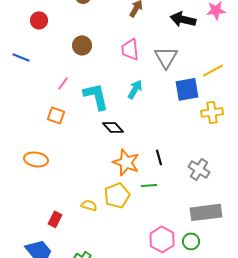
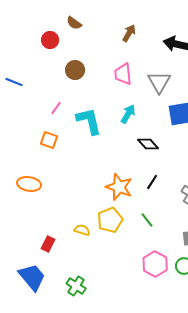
red circle: (39, 20) -> (50, 40), moved
black diamond: (113, 127) -> (148, 144), moved
black line: (159, 157) -> (152, 182), turned 49
green line: (149, 185) -> (147, 220), moved, turned 56

